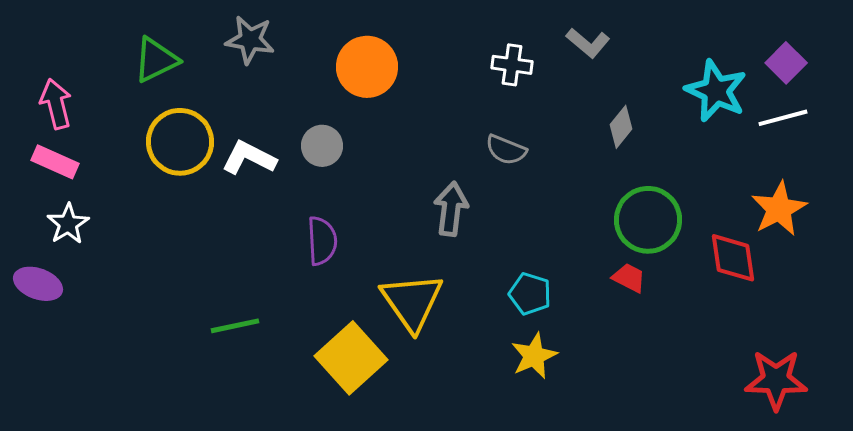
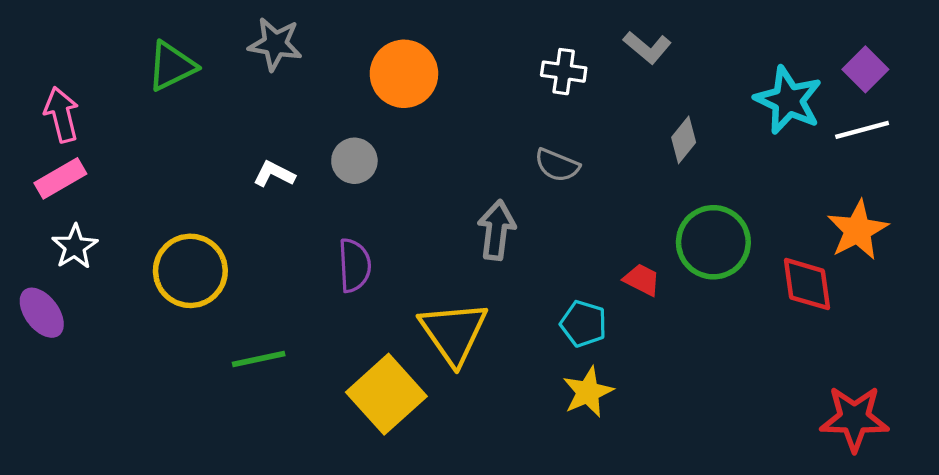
yellow circle: (180, 142) -> (190, 271), moved
white L-shape: (249, 158) -> (274, 174), size x0.7
pink rectangle: (55, 162) -> (60, 178), turned -54
red trapezoid: (629, 278) -> (642, 280), moved
purple ellipse: (38, 284) -> (42, 313), turned 33

